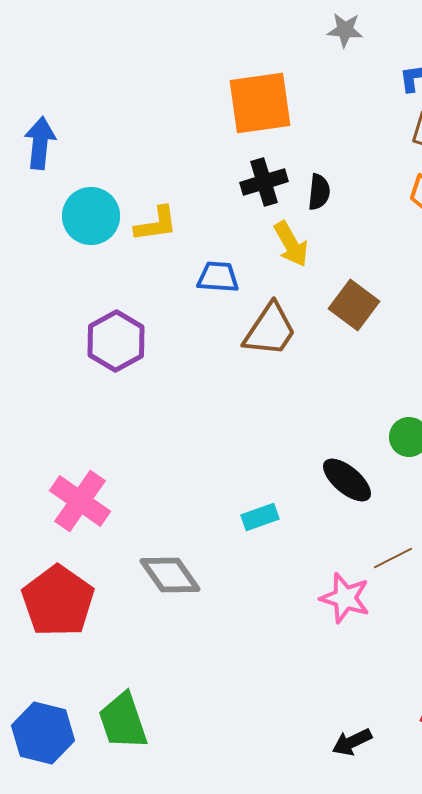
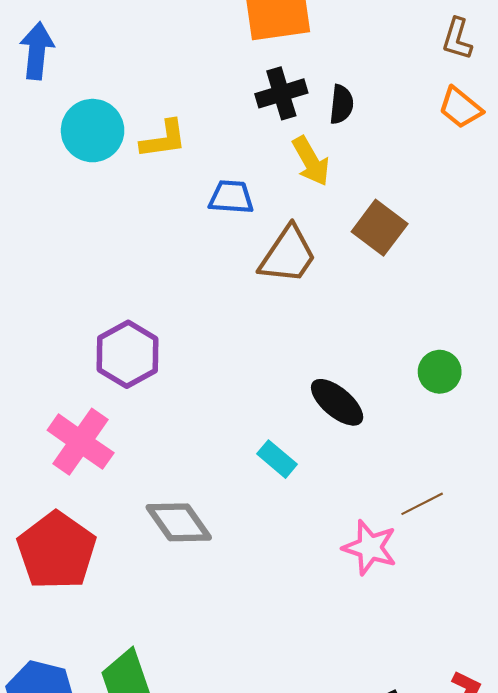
purple hexagon: (116, 341) -> (127, 354), moved
black ellipse: (347, 480) -> (337, 402), moved
cyan rectangle: (260, 517) -> (277, 459), turned 60

